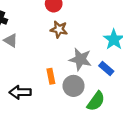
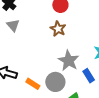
orange rectangle: (51, 76) -> (33, 84), moved, turned -64

